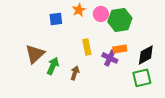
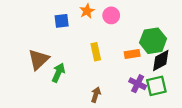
green hexagon: (120, 20) -> (153, 41), moved
purple cross: (110, 58) -> (138, 84), moved
brown arrow: (75, 73) -> (96, 95), moved

